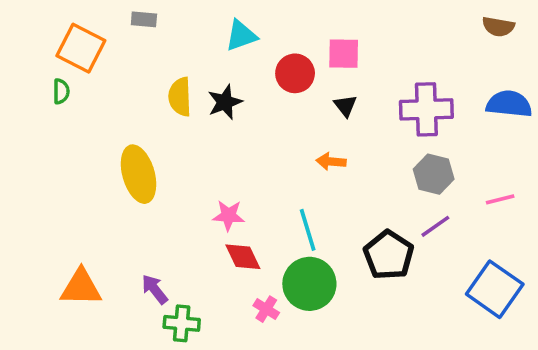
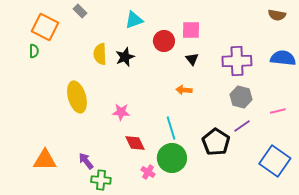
gray rectangle: (144, 19) -> (80, 11), turned 40
pink star: (228, 215) -> (121, 112), moved

